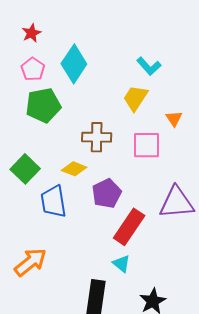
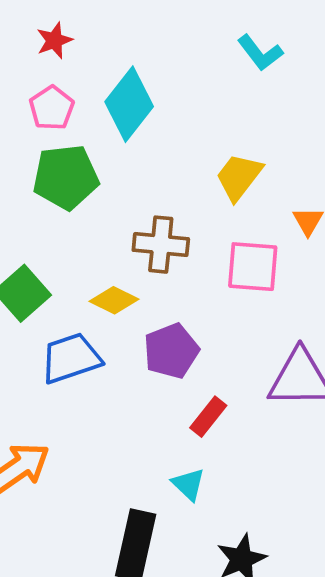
cyan L-shape: (149, 66) -> (260, 53), moved
blue trapezoid: (53, 201) -> (71, 358), turned 76
red rectangle: (129, 227) -> (208, 417), size x0.6

